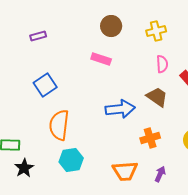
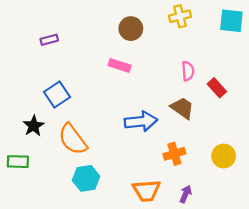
yellow cross: (156, 31) -> (180, 16), moved
orange semicircle: (59, 125) -> (73, 139), turned -44
black star: (24, 168) -> (34, 126), moved

